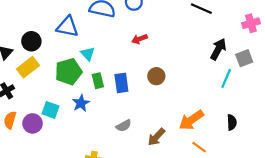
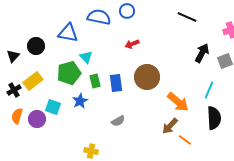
yellow rectangle: (28, 67) -> (33, 81), moved
brown circle: (156, 76) -> (147, 77), size x1.6
cyan line: (226, 78) -> (209, 90), moved
orange arrow: (191, 120) -> (178, 102), moved, turned -105
black semicircle: (232, 122) -> (214, 118), size x1.6
brown arrow: (156, 137) -> (170, 126), moved

